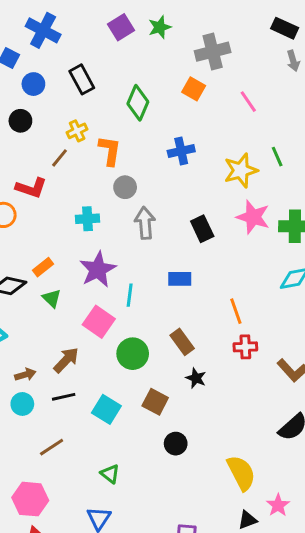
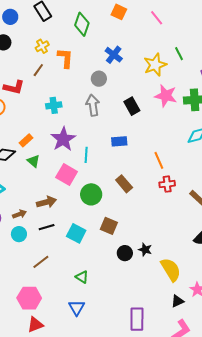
blue cross: (181, 151) -> (114, 55), turned -36
brown line: (60, 158) -> (38, 70), moved
gray circle: (125, 187) -> (99, 79), moved
brown arrow: (66, 360) -> (46, 202), turned 36
black star: (196, 378) -> (145, 250), moved

